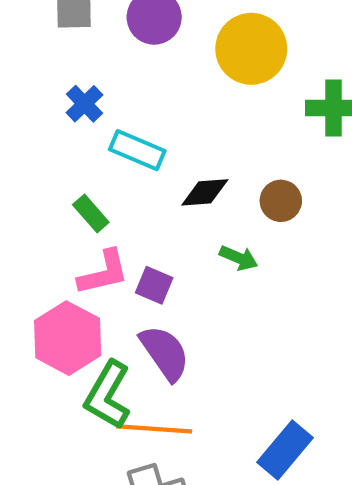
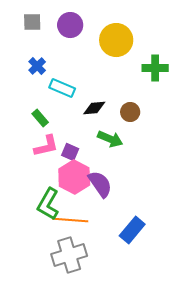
green arrow: (239, 258) -> (110, 139), size x1.4
pink hexagon: (68, 338) -> (74, 177), moved
purple semicircle: (165, 353) -> (100, 184), moved

